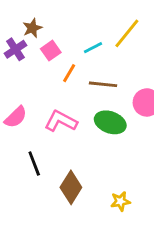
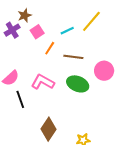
black line: (34, 164) -> (20, 99), moved

